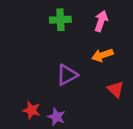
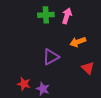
pink arrow: (101, 21) -> (67, 16), moved

